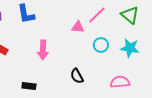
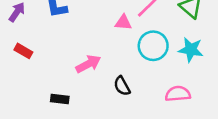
cyan circle: (101, 45) -> (153, 46), size x1.5
pink arrow: (43, 50) -> (88, 64), moved, turned -120

